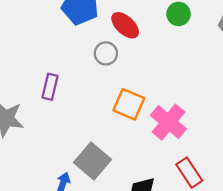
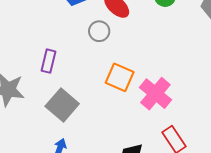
gray square: (93, 161) -> (62, 105), moved

